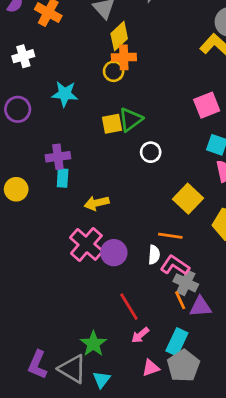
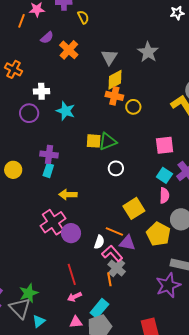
white cross: (23, 56) -> (41, 91), moved
yellow circle: (114, 71) -> (133, 107), moved
purple triangle: (200, 307) -> (127, 243), moved
green star: (93, 344) -> (29, 293), moved

